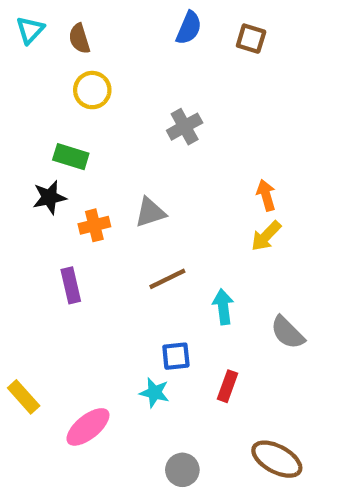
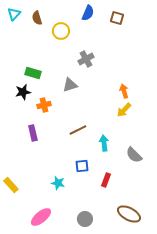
yellow circle: (92, 90) -> (61, 31), moved
gray triangle: (150, 212) -> (70, 85), moved
cyan star: (154, 393) -> (58, 183), moved
pink ellipse: (88, 427) -> (41, 217), moved

